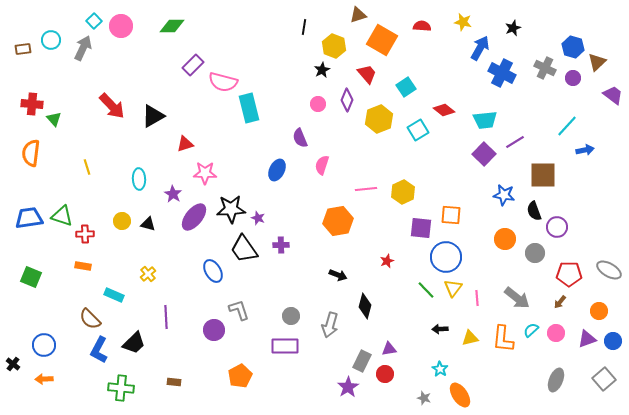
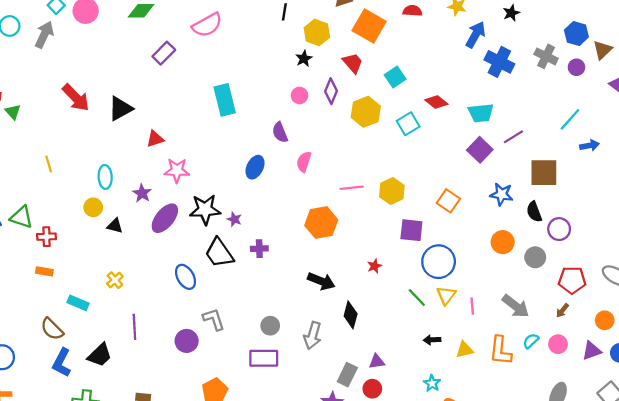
pink semicircle: (223, 82) -> (207, 25), moved, turned -44
orange square: (451, 215) -> (448, 201), moved, turned 30
yellow circle: (122, 221) -> (93, 207), moved
black arrow: (338, 275) -> (321, 281), size x1.4

